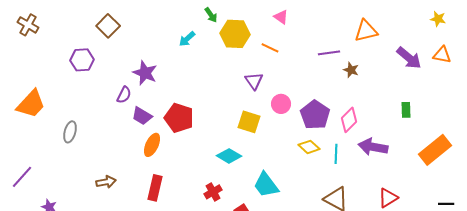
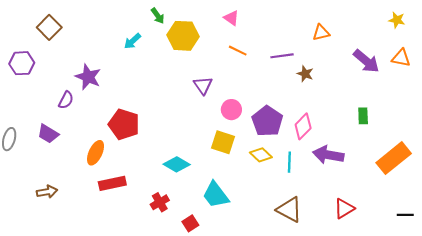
orange triangle: (366, 31) -> (321, 33), size x0.7
orange line: (270, 48) -> (238, 51), moved
purple trapezoid: (142, 116) -> (48, 134), moved
yellow square: (249, 122) -> (223, 142), moved
red rectangle: (155, 188) -> (112, 183), moved, turned 65

